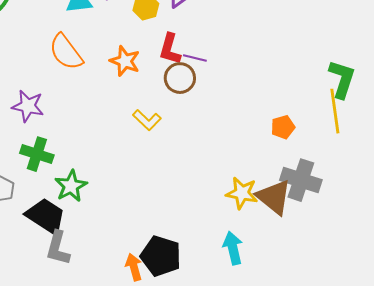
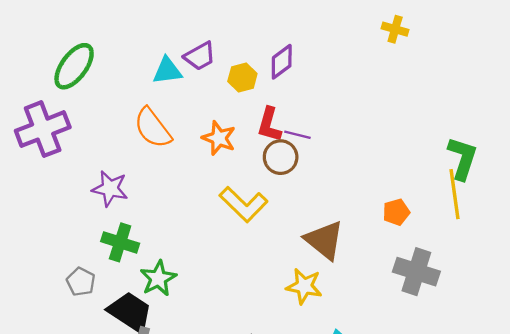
yellow L-shape: (147, 120) -> (244, 204), size x1.5
yellow star: (242, 193) -> (304, 286), moved
brown triangle: (274, 197) -> (324, 240), moved

